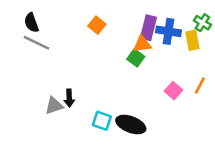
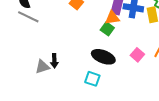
cyan square: (102, 121) -> (92, 79), moved
black ellipse: (131, 124) -> (103, 57), moved

